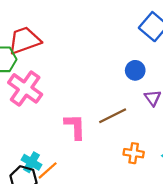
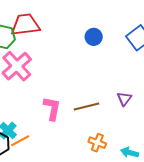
blue circle: (135, 70) -> (94, 37), moved

